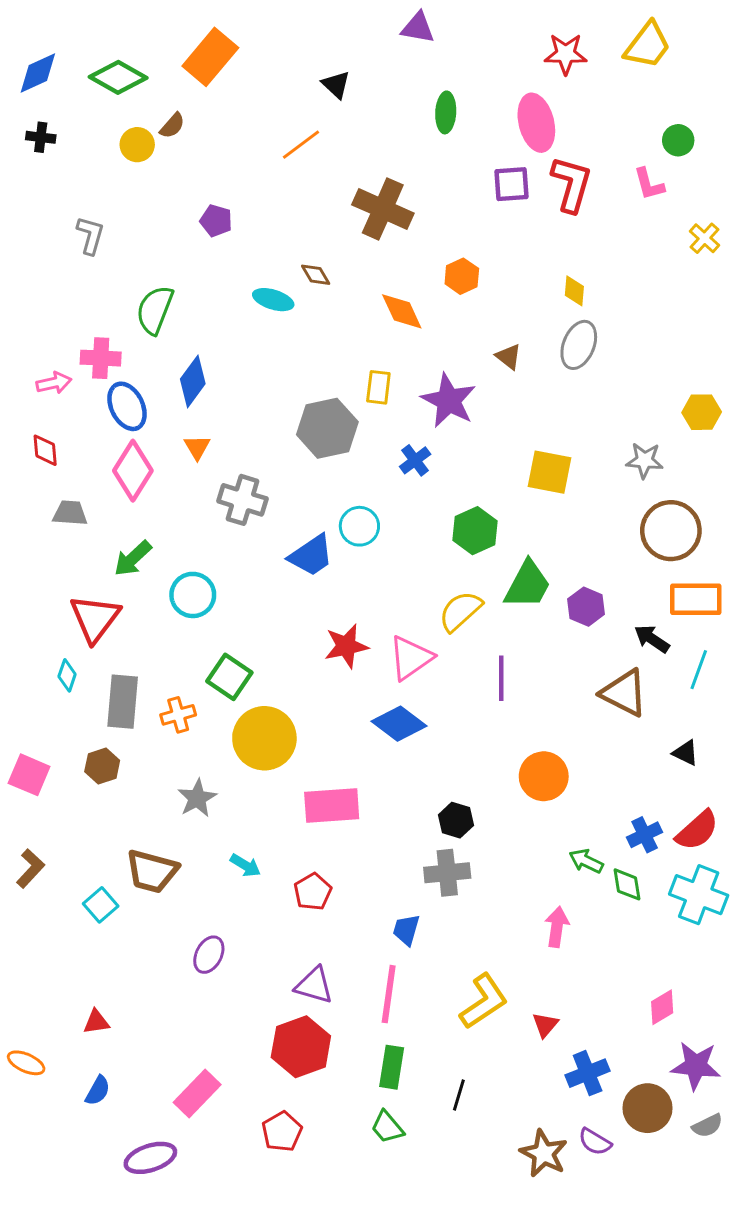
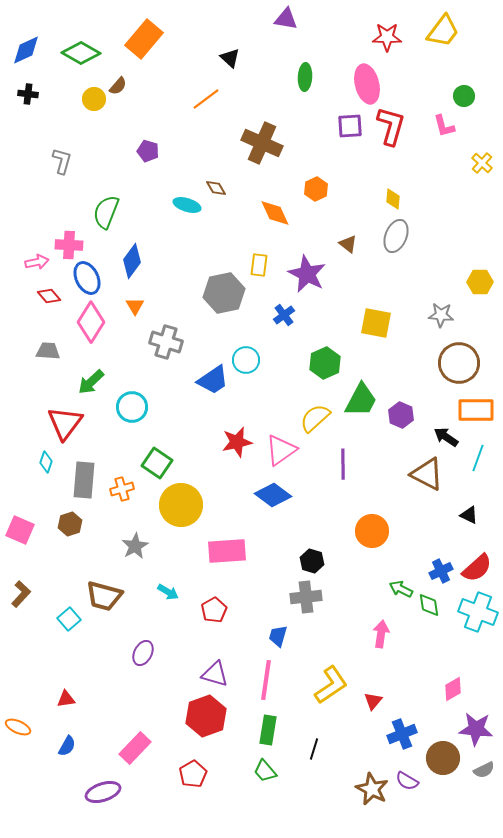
red diamond: (45, 450) -> (49, 296), moved, turned -35

